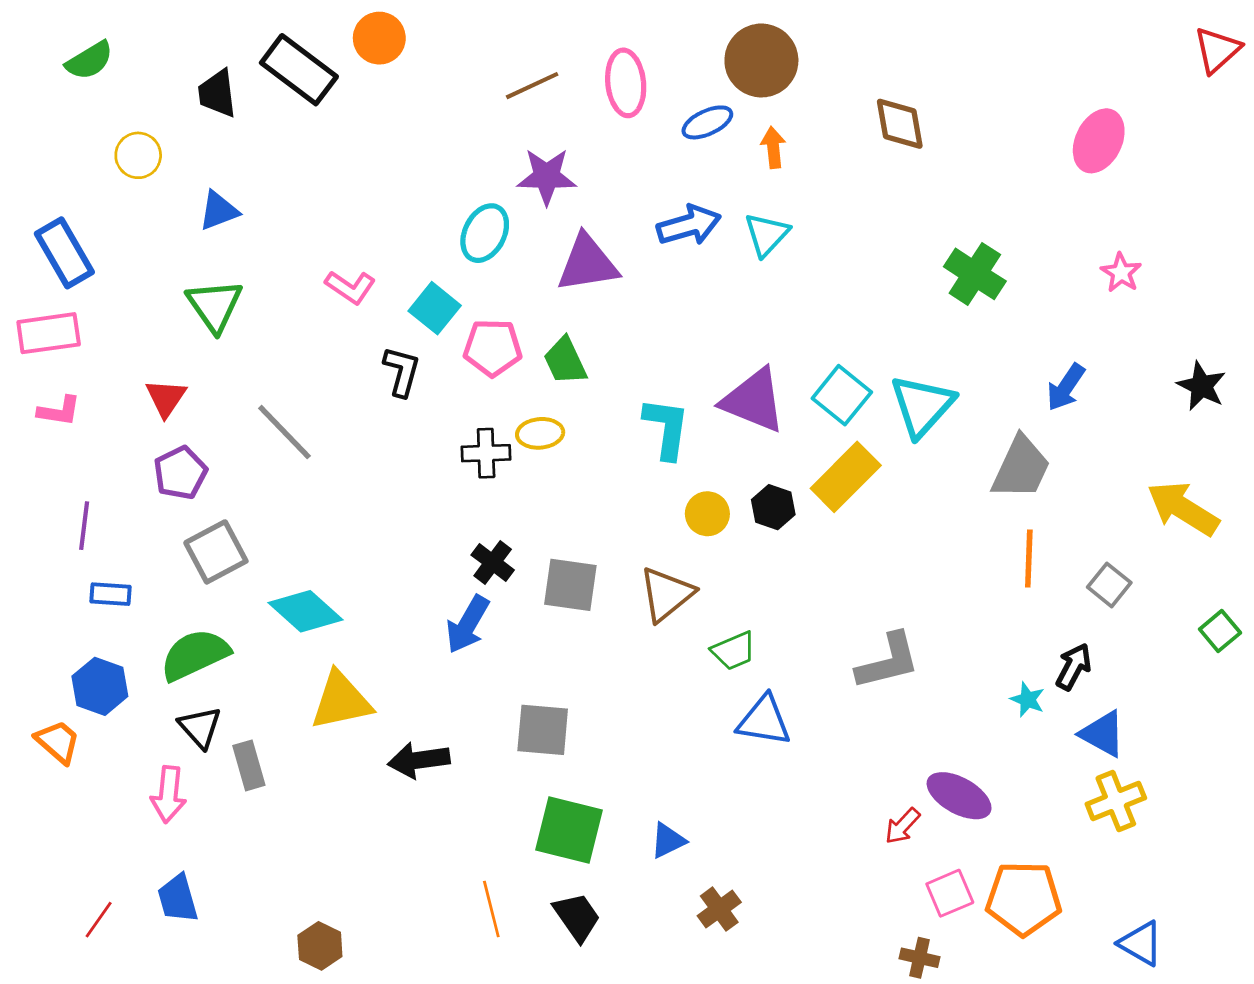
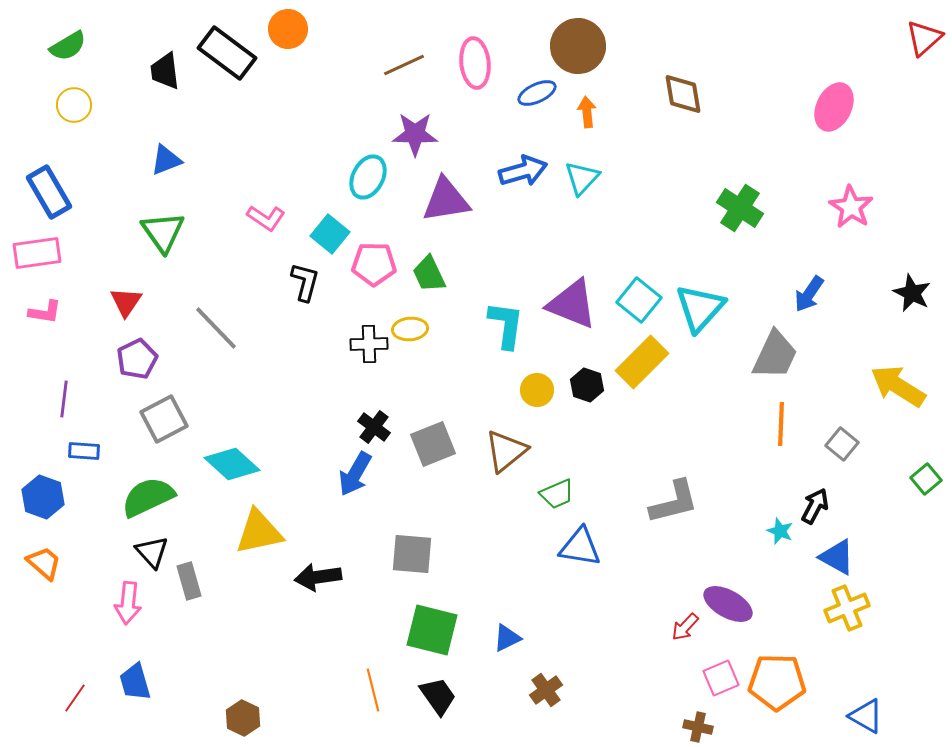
yellow circle: (138, 155) -> (74, 105), moved
pink star: (1121, 273) -> (851, 207), size x1.4
gray square: (570, 585) -> (433, 444), turned -30
blue hexagon: (100, 686) -> (43, 497), moved

